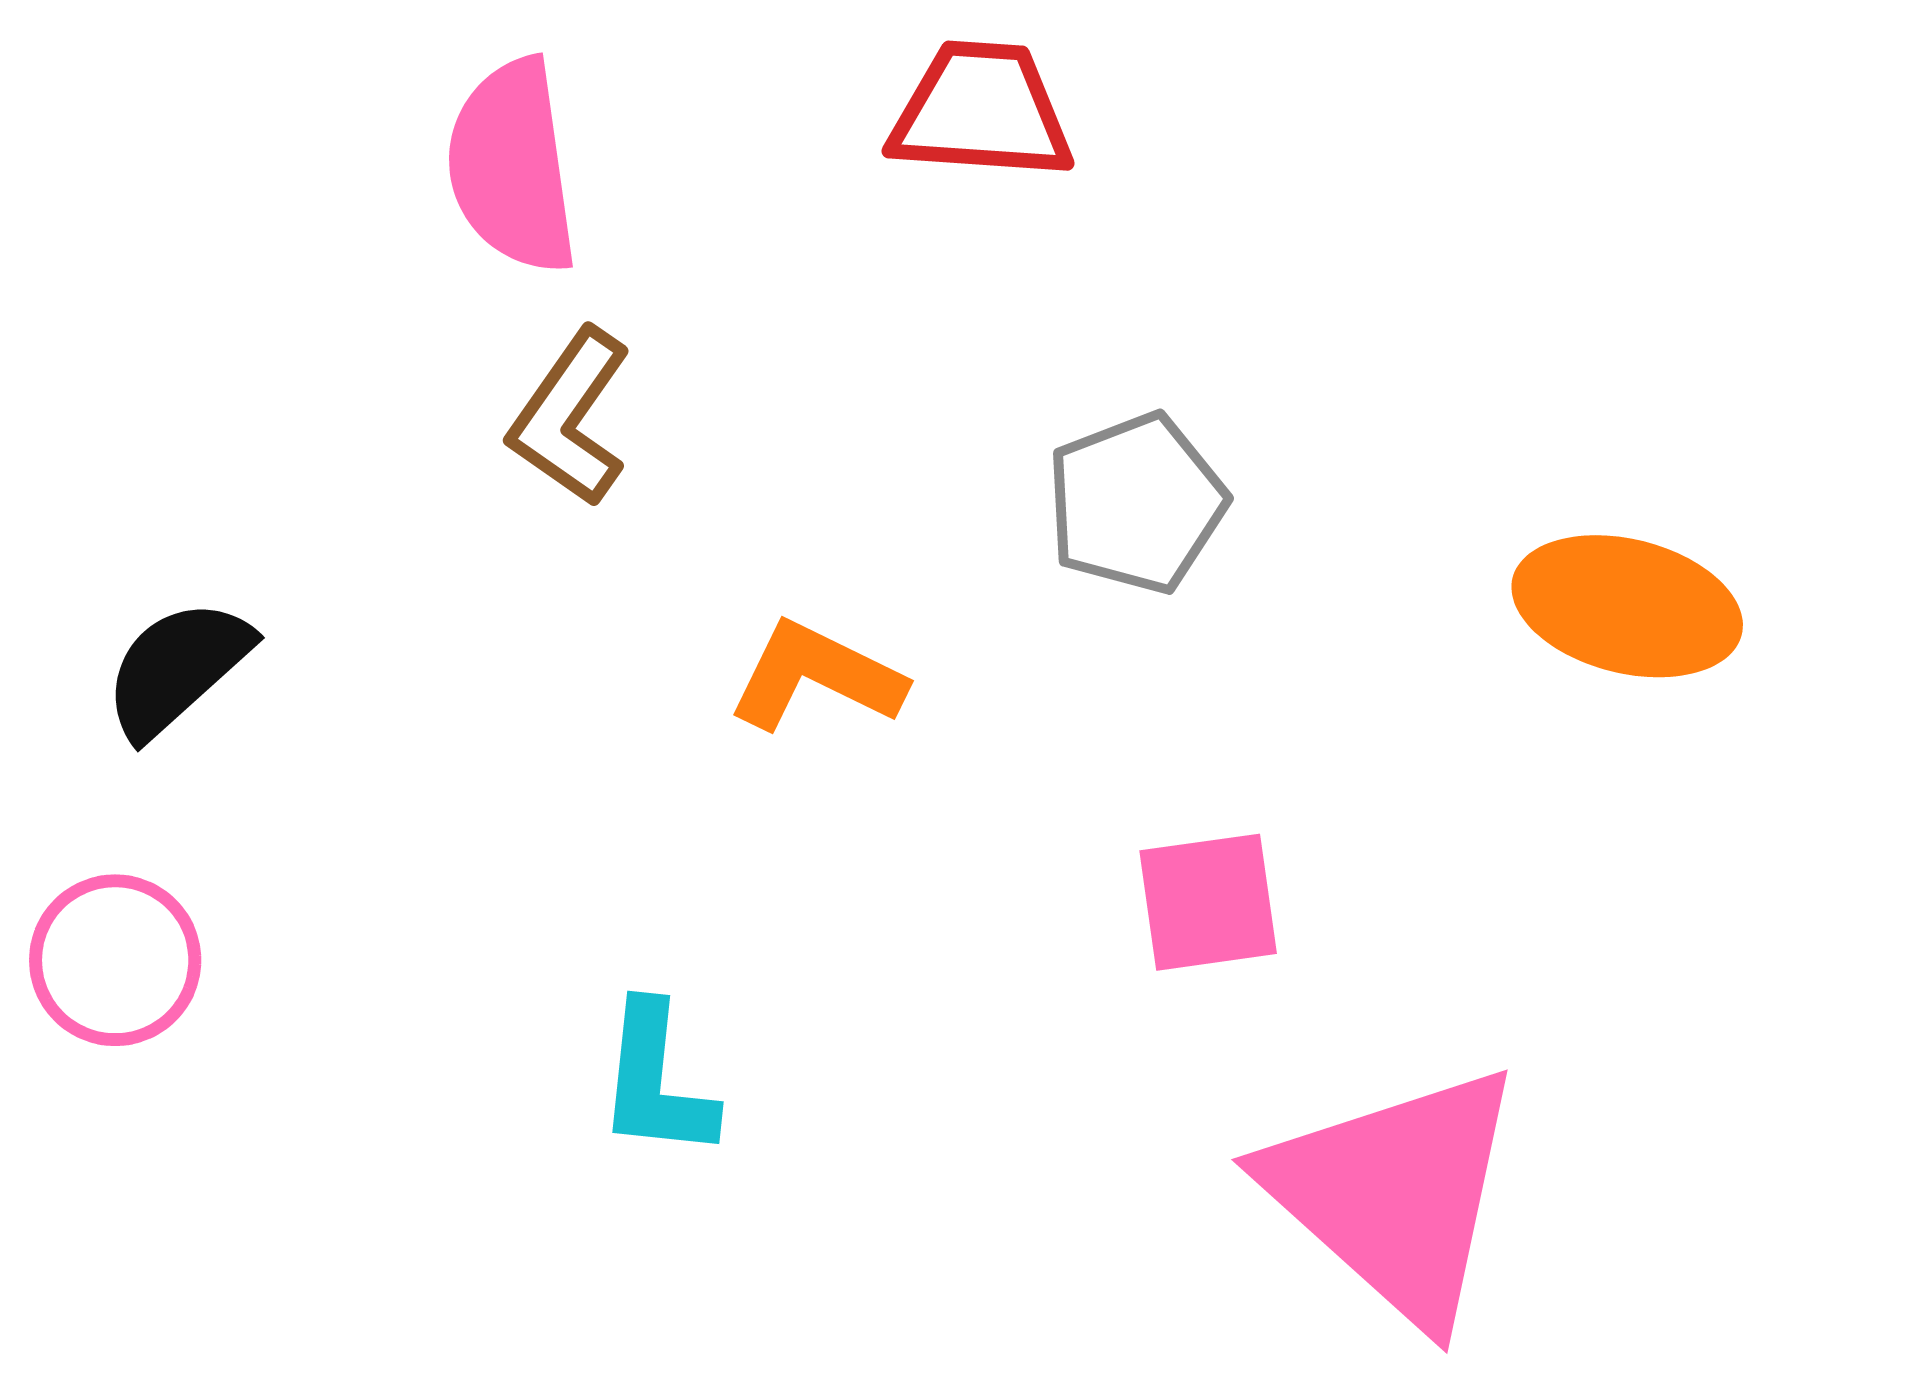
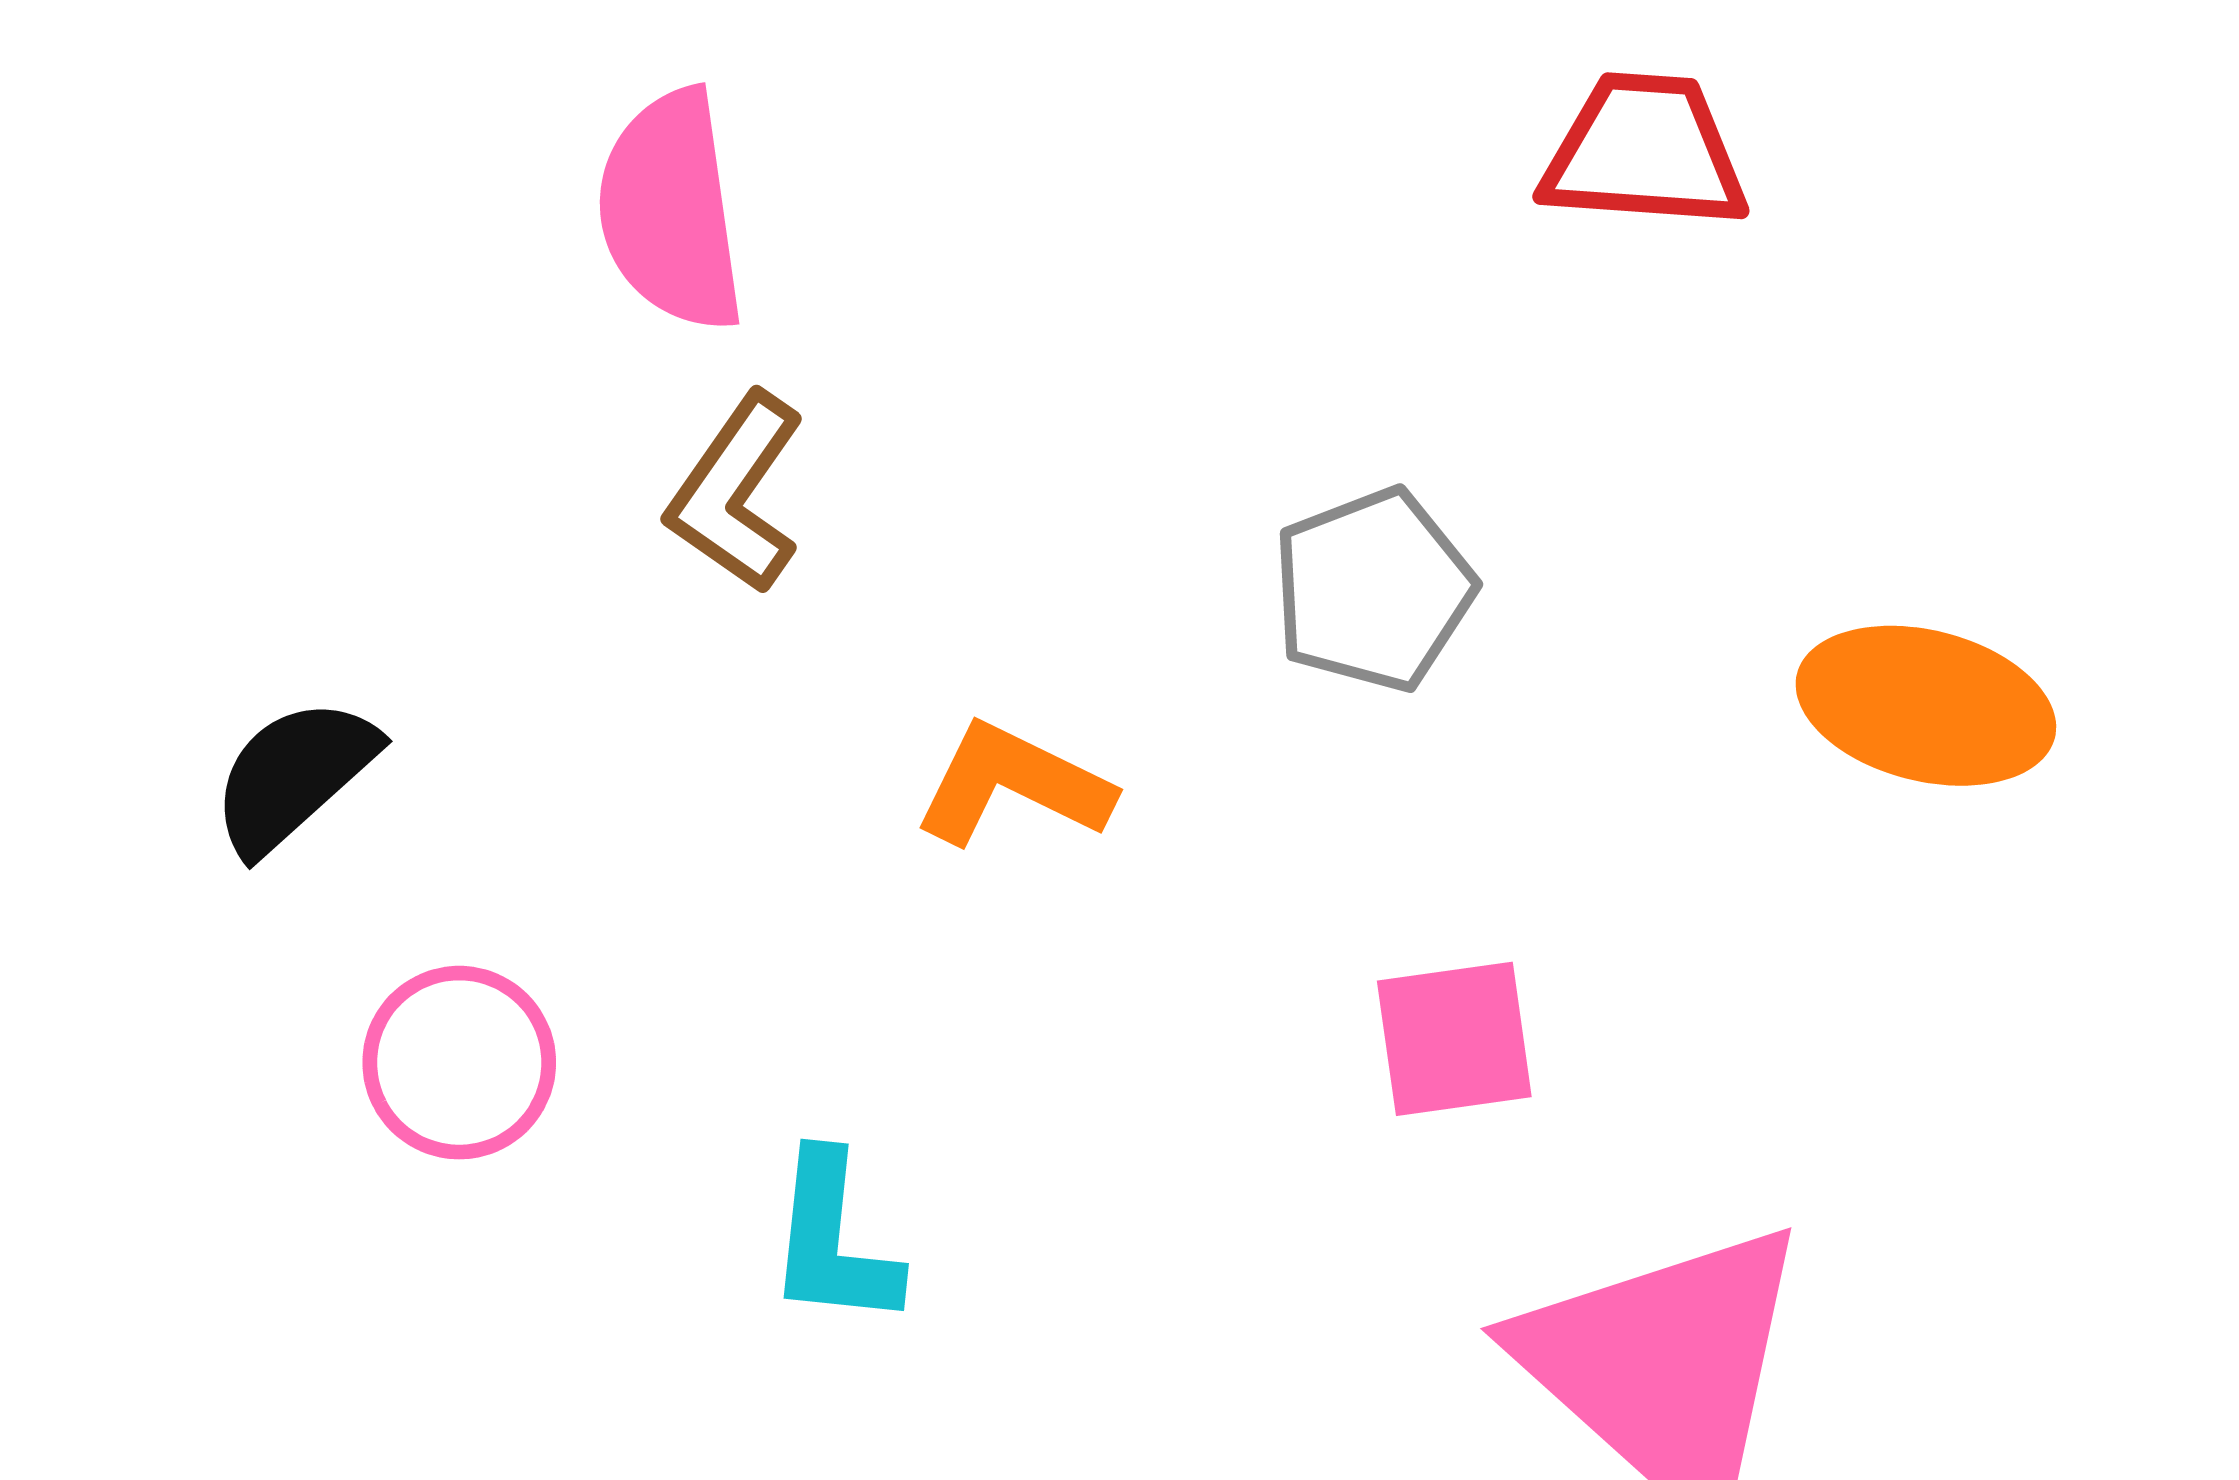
red trapezoid: (981, 111) -> (1645, 152), moved
pink circle: (115, 960) -> (459, 1063), moved

